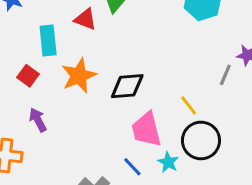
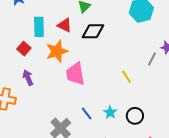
red triangle: (85, 19) -> (65, 25), moved
black diamond: (127, 86) -> (93, 31), moved
pink trapezoid: (146, 129) -> (75, 74), moved
black circle: (201, 140) -> (135, 116), moved, size x0.7

